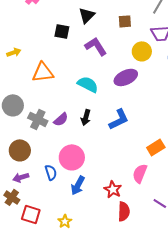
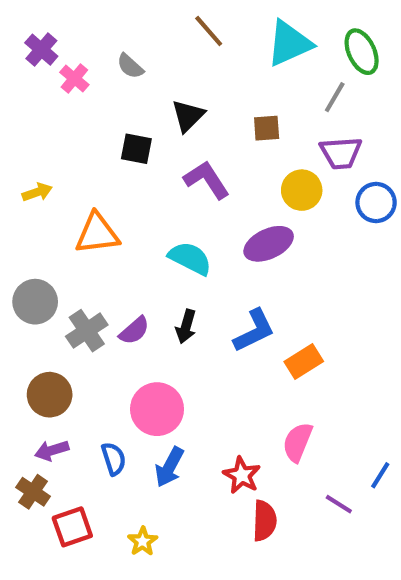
gray cross: (38, 119) -> (87, 331), turned 30
orange rectangle: (156, 147) -> (304, 362), moved
blue semicircle: (51, 172) -> (114, 459), moved
red square: (31, 214) -> (72, 527), turned -36

